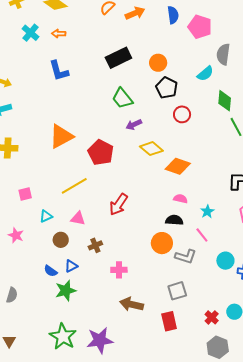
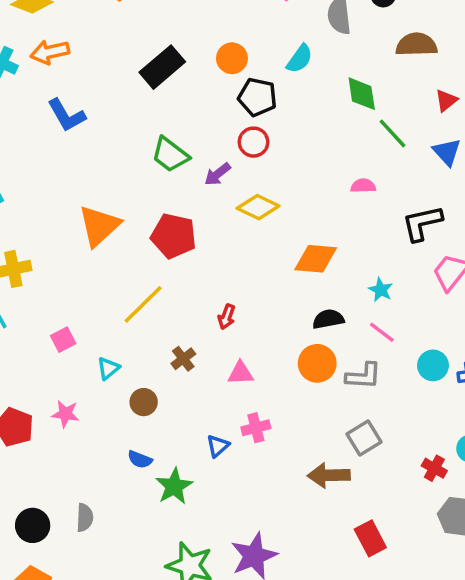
orange arrow: (59, 34) -> (50, 52), size x1.5
cyan semicircle: (205, 74) -> (300, 59), moved
green trapezoid: (122, 98) -> (170, 155), moved
red circle: (182, 114) -> (254, 142), moved
orange diamond: (178, 166) -> (316, 259), moved
pink semicircle: (180, 199) -> (363, 186), moved
red arrow: (119, 204) -> (227, 317), size x0.6
pink triangle: (78, 218) -> (241, 373), moved
brown cross: (95, 245) -> (183, 359), moved
blue triangle: (71, 266) -> (218, 446), moved
brown arrow: (132, 304) -> (329, 475), moved
red rectangle: (169, 321) -> (370, 538), moved

